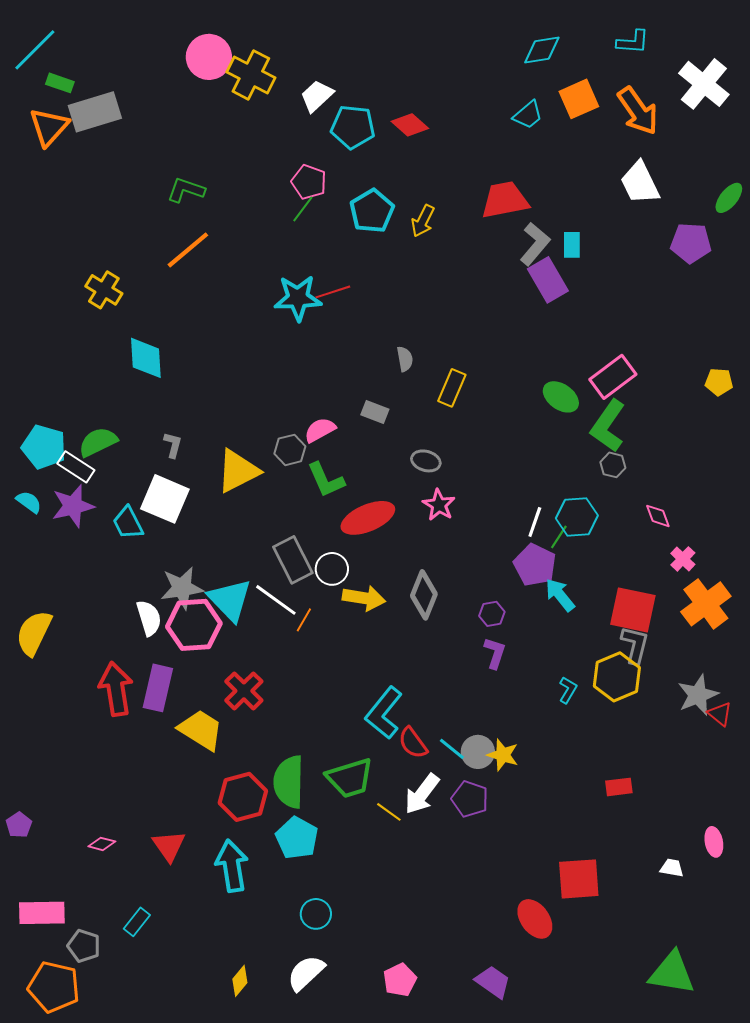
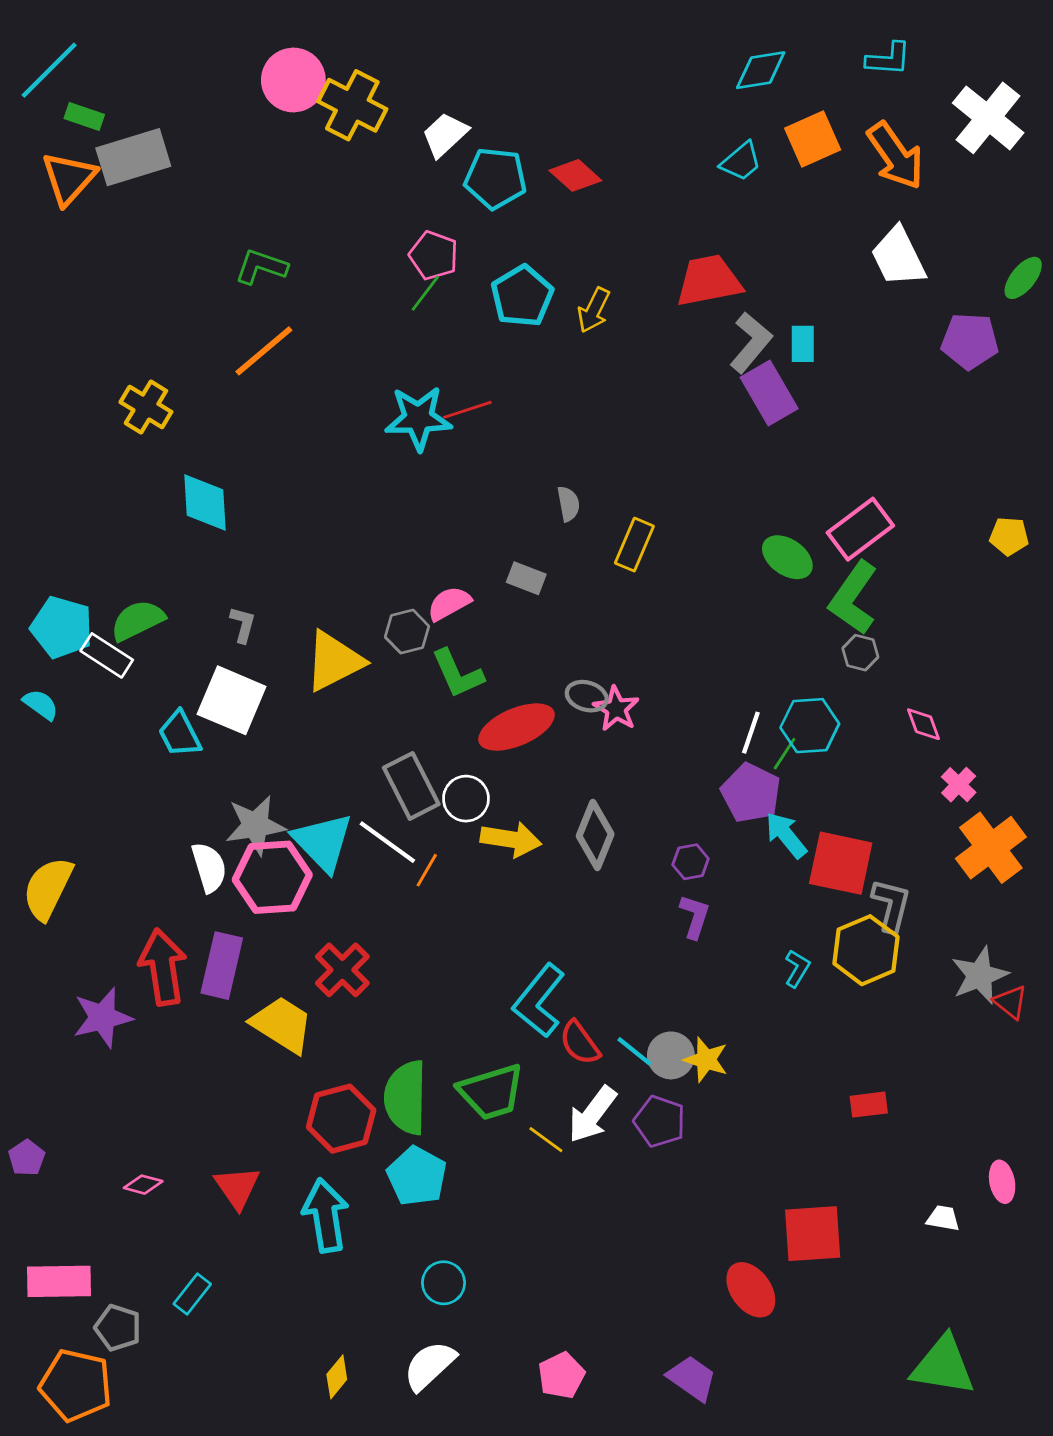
gray ellipse: (426, 461) -> (587, 696), moved
purple star: (73, 506) -> (102, 1018), moved
red square: (633, 610) -> (841, 863), moved

